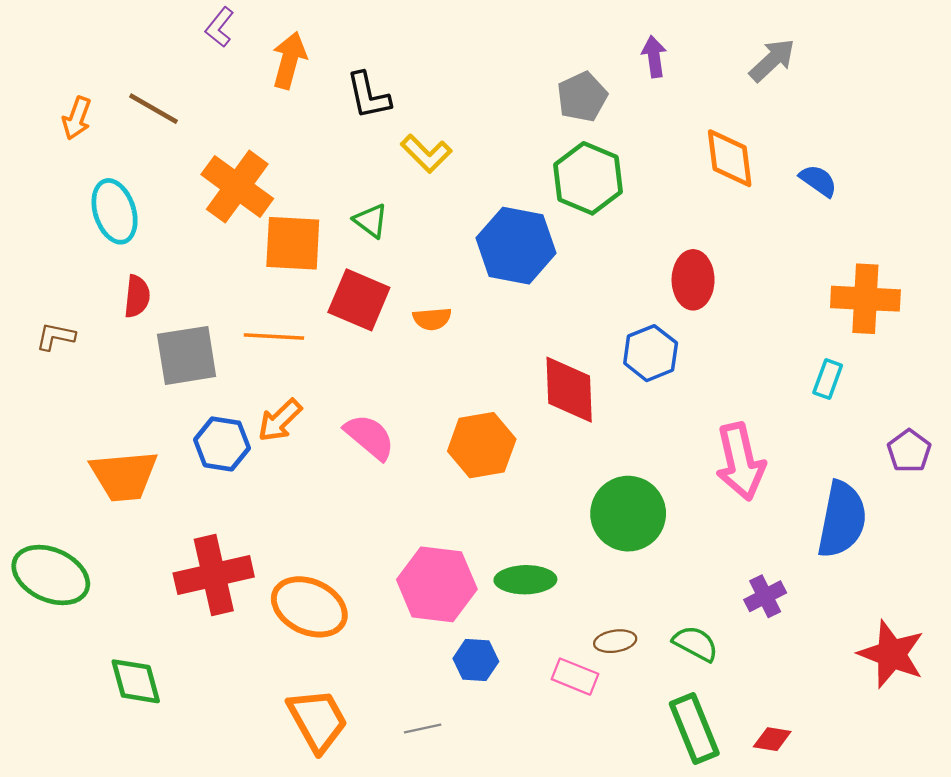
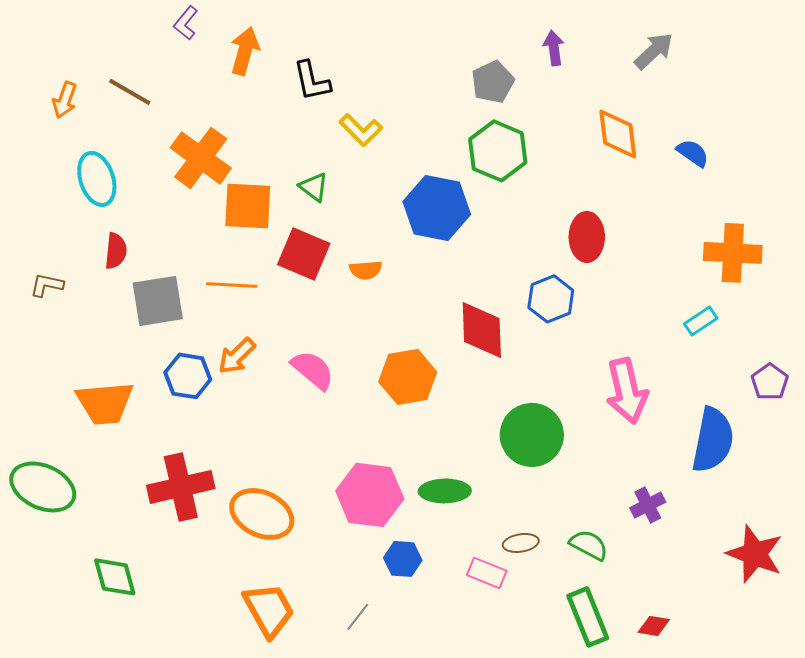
cyan rectangle: (828, 379) -> (701, 321), turned 36
gray line: (423, 728) -> (358, 617), turned -40

